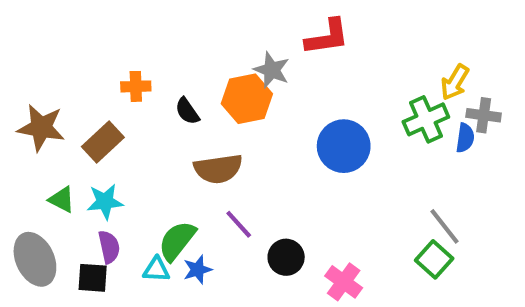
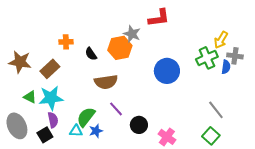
cyan star: (105, 202) -> (51, 98), size x1.4
green square: (434, 259) -> (211, 136), moved
black square: (93, 278) -> (45, 135), turned -35

